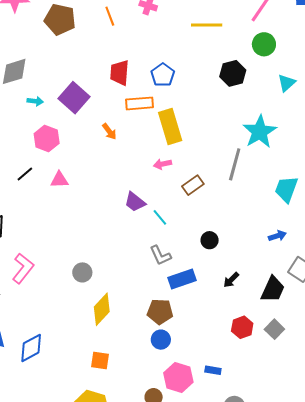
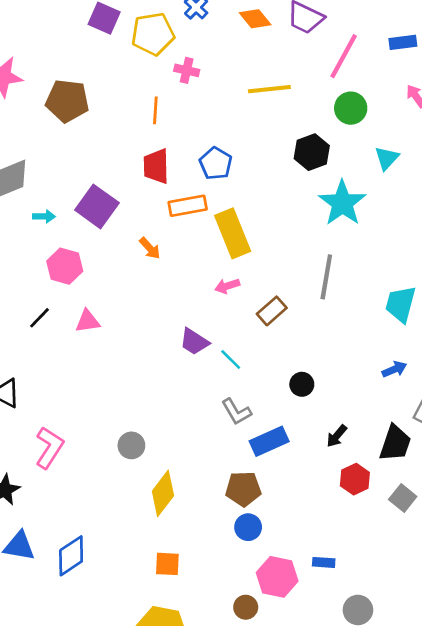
orange line: (110, 16) -> (155, 110), moved, turned 30
cyan star: (260, 132) -> (342, 203), moved
red hexagon: (242, 327) -> (355, 479), moved

